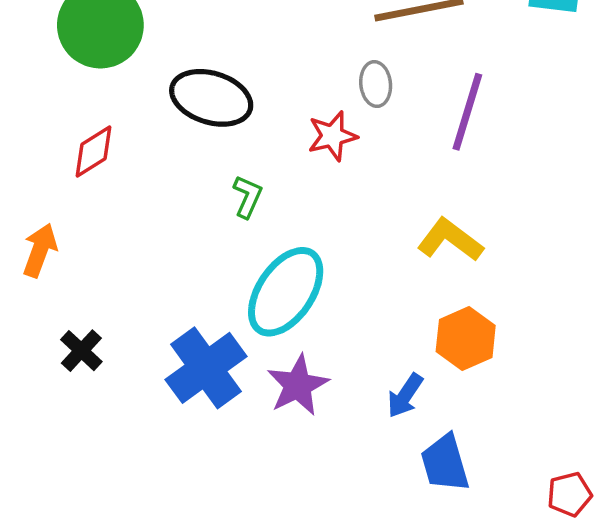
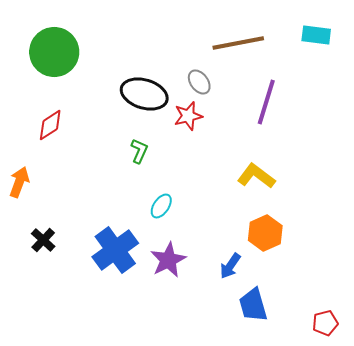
gray ellipse: (376, 84) -> (199, 82), moved, turned -30
black ellipse: (211, 98) -> (144, 94), moved
cyan ellipse: (286, 292) -> (161, 206), size x0.5

